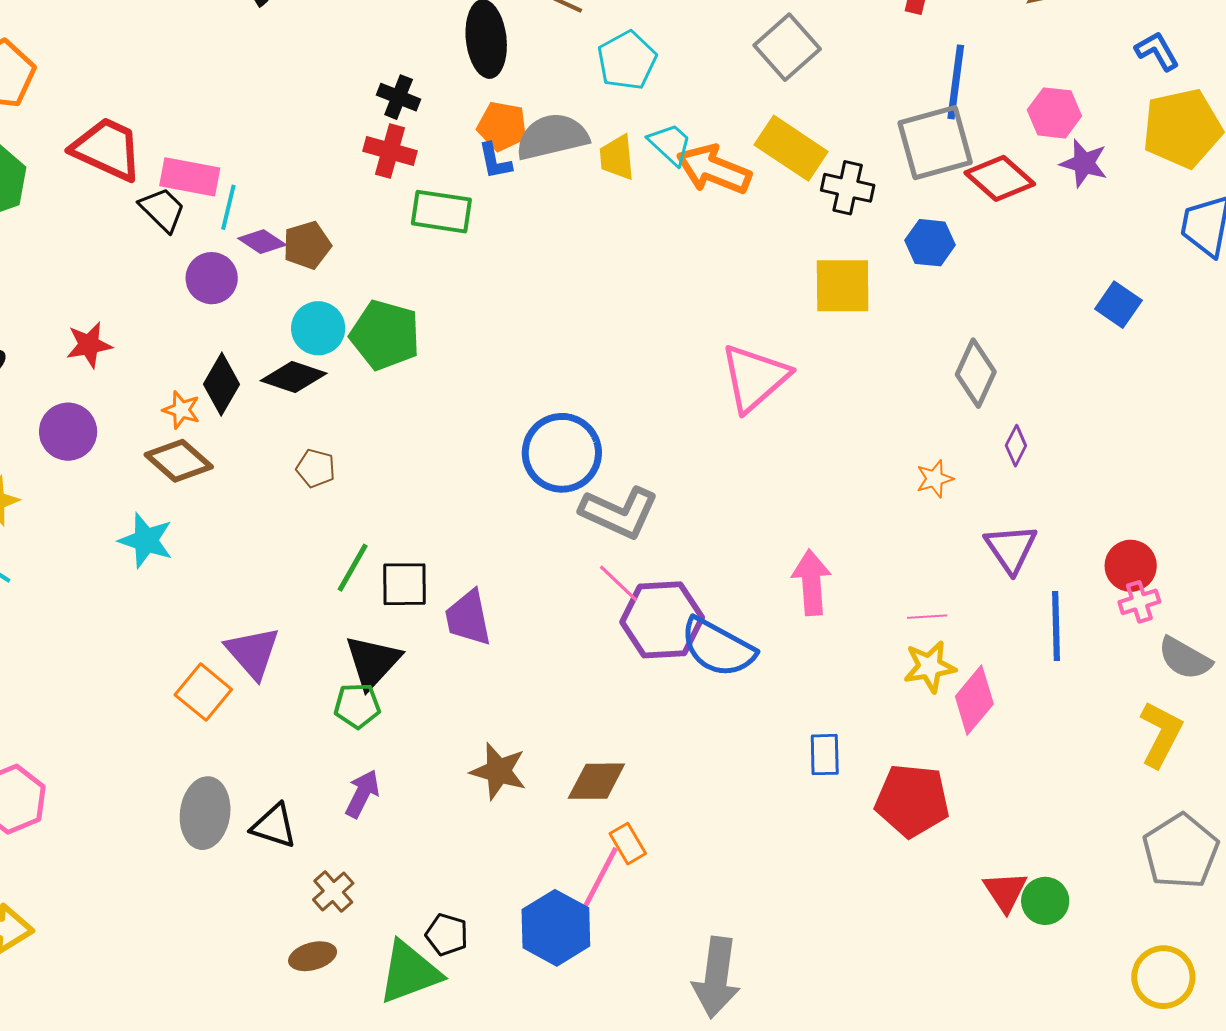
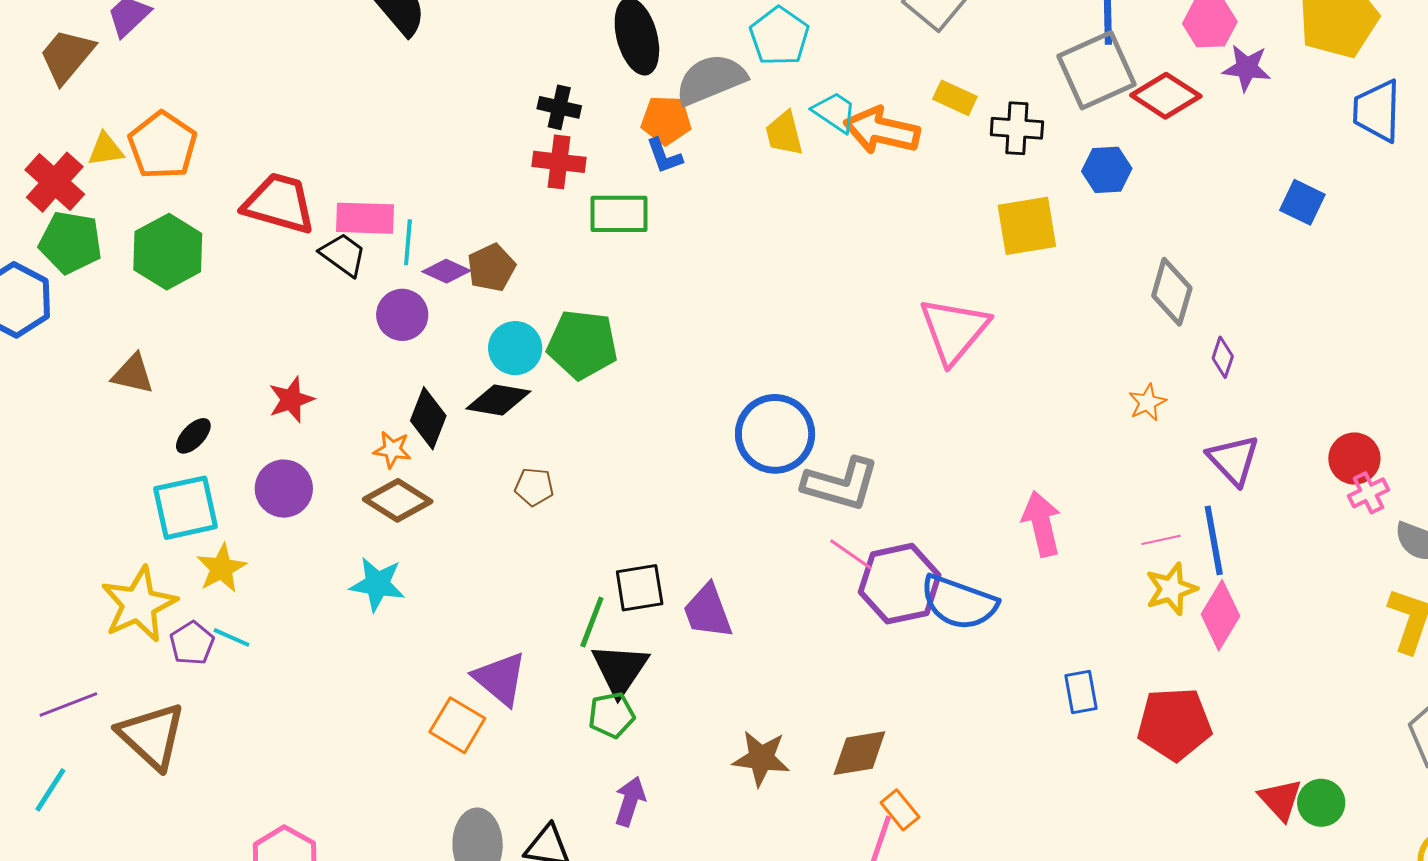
gray semicircle: (552, 137) -> (711, 79), moved
yellow rectangle: (791, 148) -> (955, 98), size x0.6
green line: (353, 568) -> (592, 622), moved
blue line: (1056, 626) -> (1214, 540), moved

